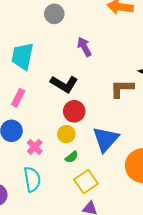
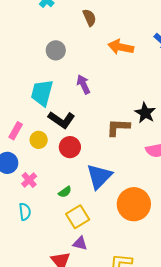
cyan trapezoid: (22, 56) -> (42, 93), moved
yellow circle: (66, 134) -> (39, 140), moved
cyan semicircle: (32, 179) -> (25, 212), size x0.7

